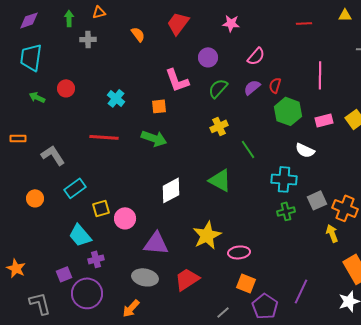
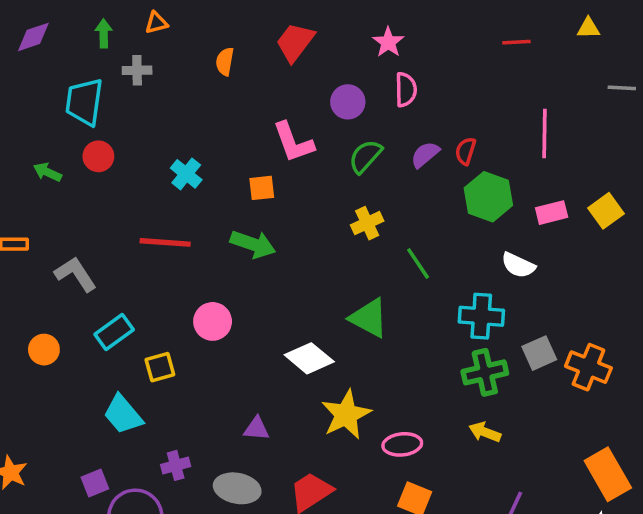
pink star: (231, 23) -> (388, 42), turned 30
orange semicircle: (138, 34) -> (225, 61), turned -133
pink semicircle: (256, 56) -> (406, 90), moved, turned -42
cyan trapezoid: (31, 57) -> (84, 102), moved
white diamond: (171, 190) -> (309, 358), moved, turned 68
green cross: (286, 211) -> (485, 372), size x1.4
pink circle: (125, 218) -> (213, 321), moved
yellow arrow: (332, 233) -> (485, 432), moved, turned -48
purple triangle: (156, 243) -> (256, 429), size x0.6
purple cross: (96, 259) -> (176, 465), moved

